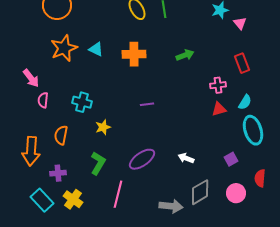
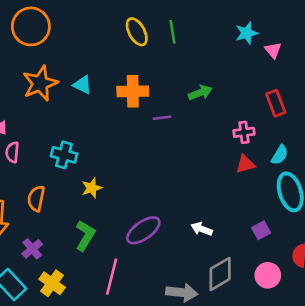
purple line: (147, 104) -> (162, 118), moved
purple cross: (58, 173) -> (32, 249), turned -35

